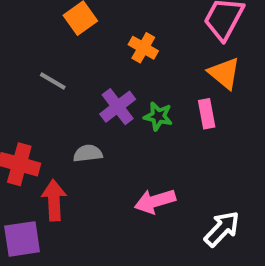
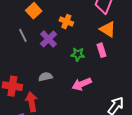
gray line: (53, 81) -> (23, 35), moved, turned 40
purple cross: (118, 107) -> (48, 39), moved
pink arrow: (155, 201) -> (82, 84), moved

